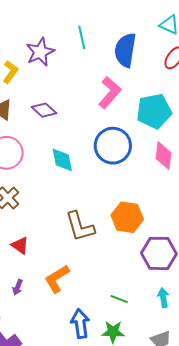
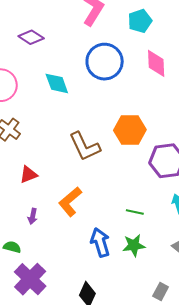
cyan pentagon: (154, 111) -> (140, 21), size x0.7
red triangle: (20, 245) -> (29, 175), turned -48

